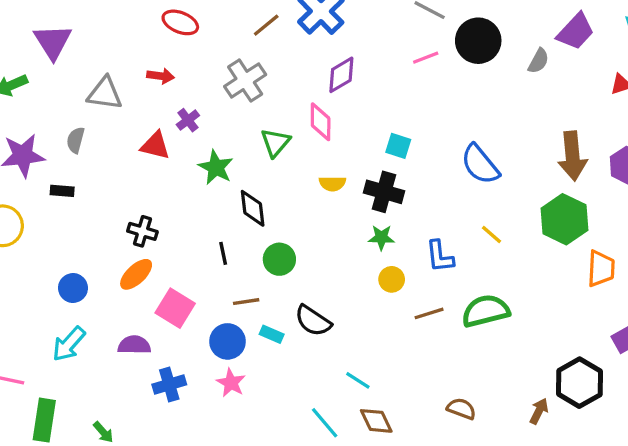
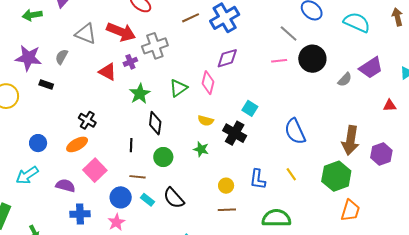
red arrow: (161, 76) -> (121, 32), size x1.8
gray cross: (245, 81) -> (155, 46), moved
green star: (381, 237) -> (201, 149), moved
brown line: (429, 313) -> (227, 210), moved

